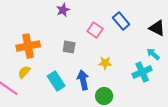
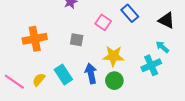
yellow star: (105, 63) -> (113, 56), size x1.5
yellow semicircle: (24, 72) -> (39, 80), moved
green circle: (104, 96) -> (114, 81), moved

